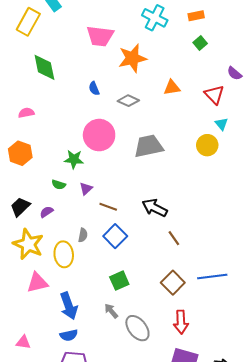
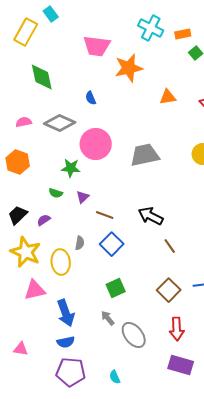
orange rectangle: (196, 16) -> (183, 34), moved
gray diamond: (128, 101) -> (60, 123), moved, size x1.4

